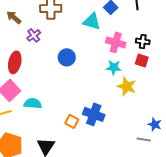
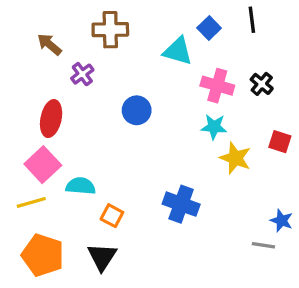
black cross: (143, 41) -> (262, 84), turned 32
red square: (142, 60) -> (280, 142), moved
orange square: (72, 121) -> (112, 216), moved

